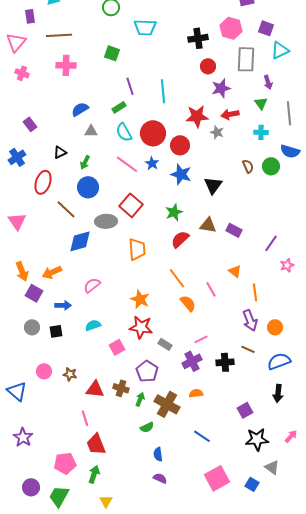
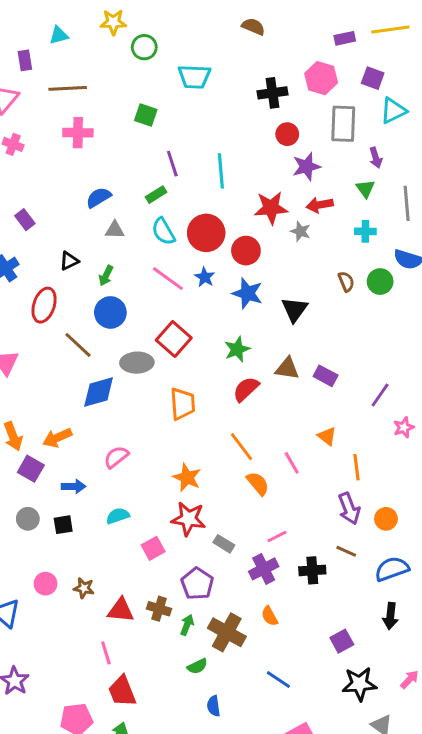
orange semicircle: (196, 393) -> (270, 616), turned -112

